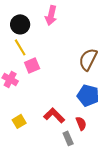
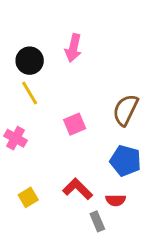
pink square: (32, 65) -> (75, 124), moved
red semicircle: (81, 123) -> (116, 200), turned 112

